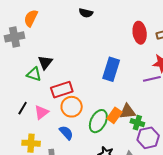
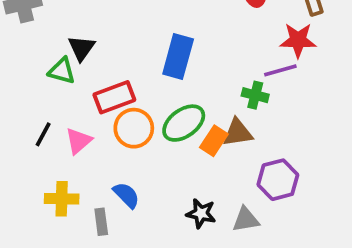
blue rectangle: (111, 69) -> (178, 57), moved
green ellipse: (98, 121) -> (184, 123), moved, turned 30
green cross: (137, 123) -> (255, 95), moved
blue semicircle: (66, 133) -> (126, 195), moved

